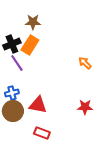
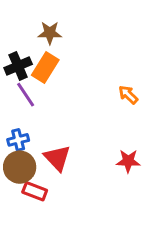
red triangle: (38, 105) -> (57, 158), turned 36
red rectangle: (42, 133) -> (35, 191), moved

